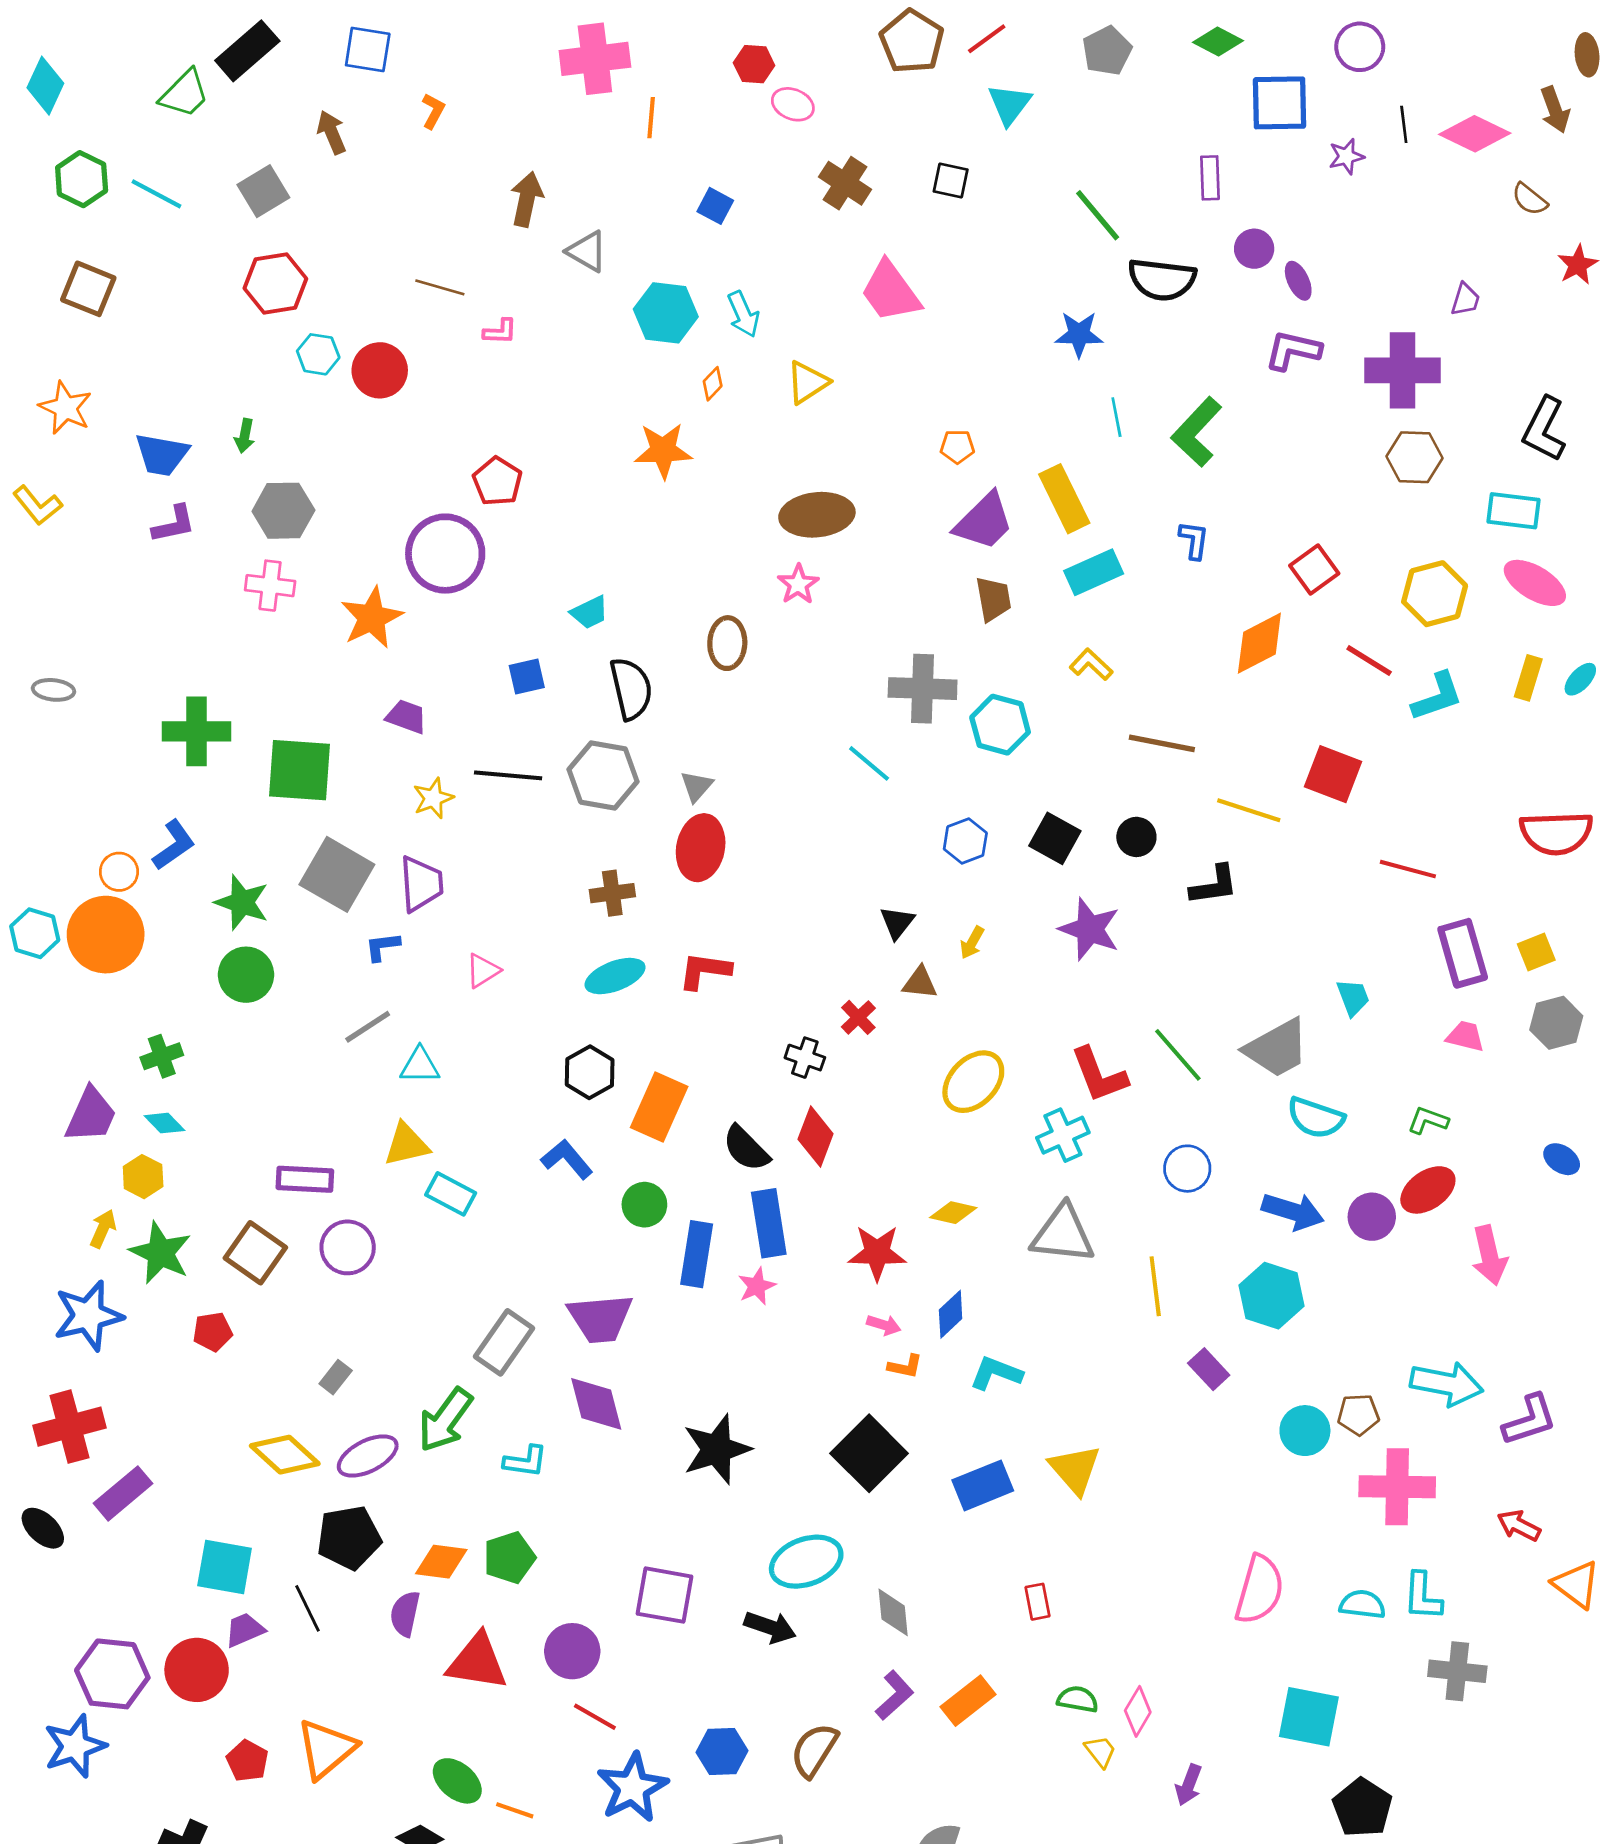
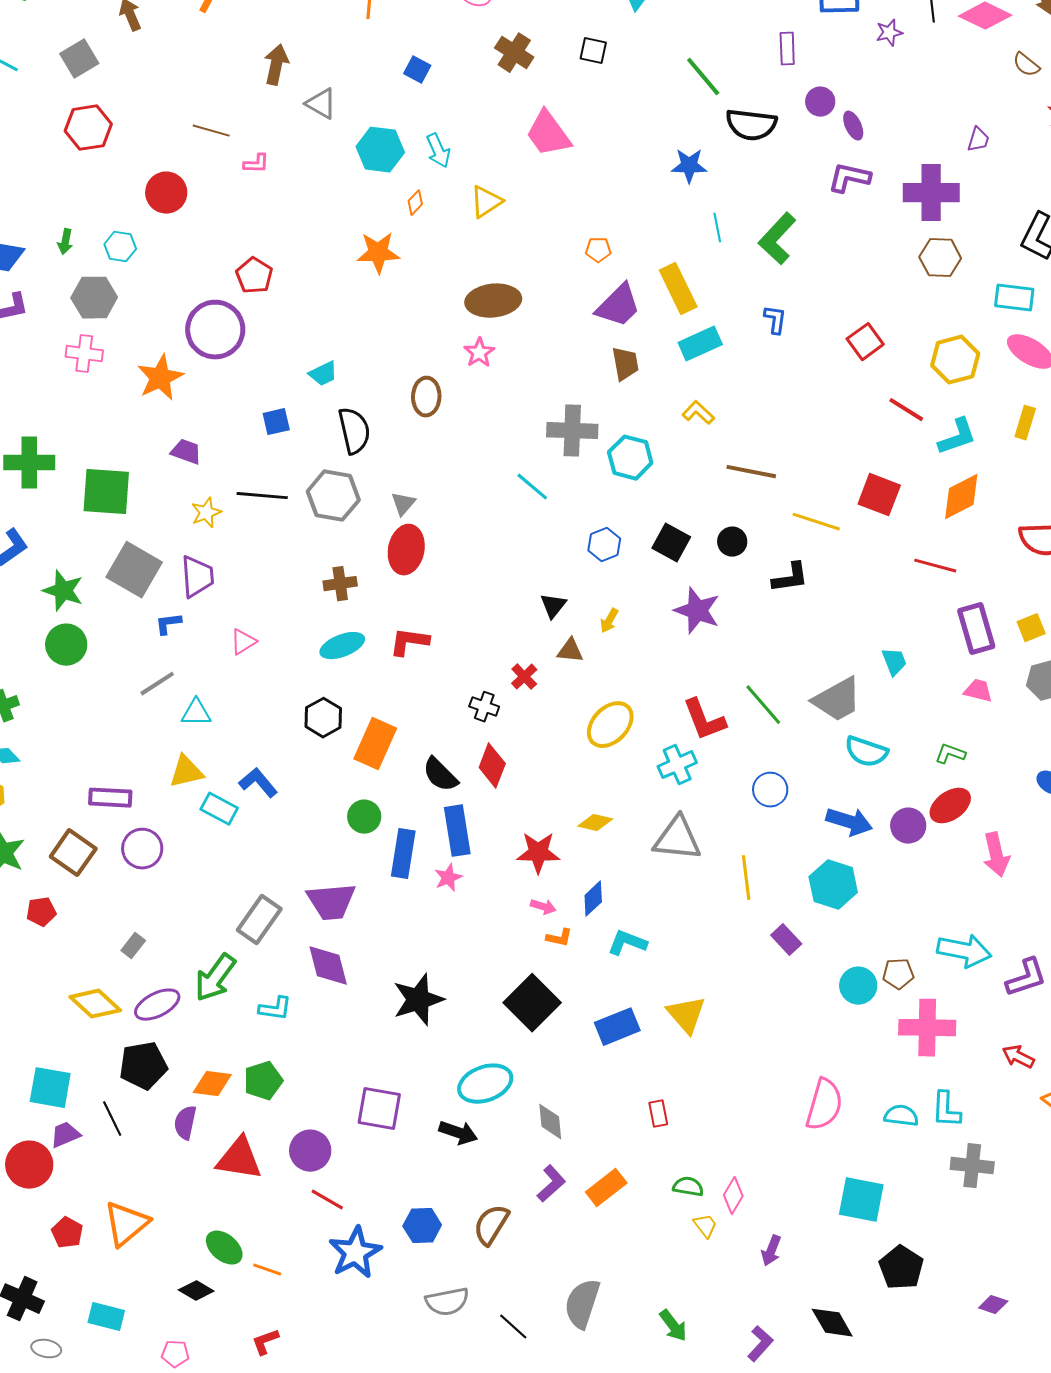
cyan hexagon: (318, 354) -> (120, 247), moved
orange diamond: (1259, 643) -> (961, 497), moved
blue L-shape: (567, 1159) -> (258, 783), moved

